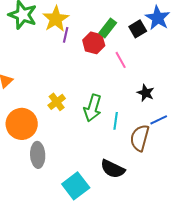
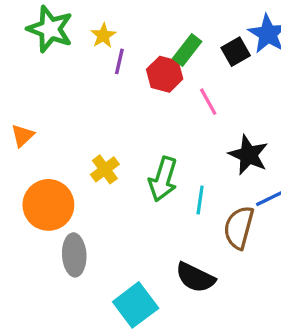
yellow star: (56, 19) -> (103, 35), size x0.6
black star: (146, 93) -> (248, 155), size x1.4

